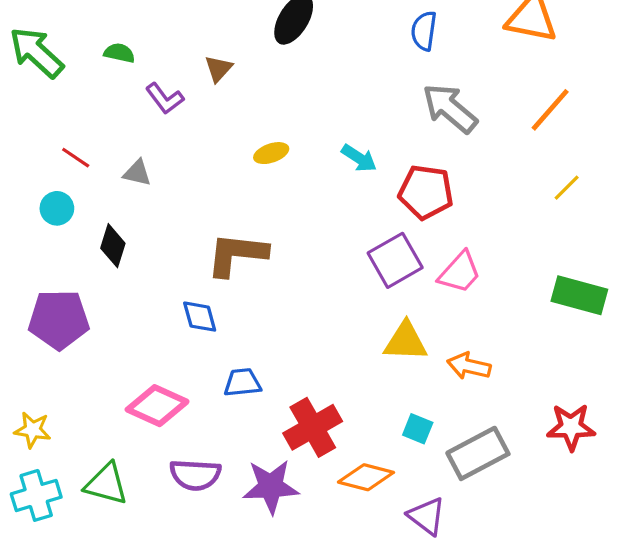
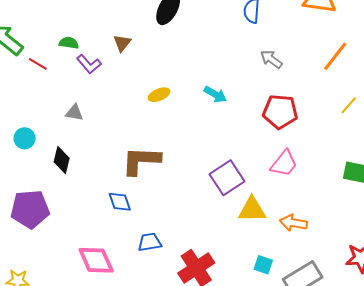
green semicircle: (119, 53) -> (69, 43), moved
gray arrow: (450, 108) -> (271, 59), size x0.6
red line: (76, 158) -> (38, 64), moved
red pentagon: (426, 192) -> (280, 112), moved
purple square: (395, 260) -> (227, 178), moved
pink diamond: (157, 406) -> (96, 260), turned 45

